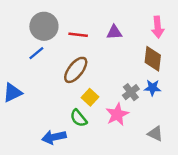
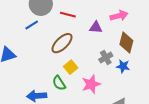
pink arrow: (158, 27) -> (119, 16), moved, turned -108
purple triangle: (114, 32) -> (96, 27), moved
gray cross: (131, 92) -> (106, 58), moved

